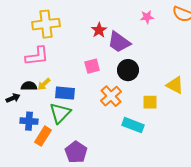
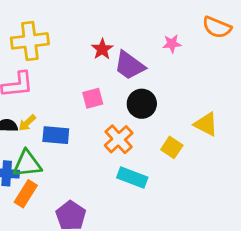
pink star: (147, 17) -> (172, 44), moved
yellow square: (150, 102) -> (172, 147), turned 35
green triangle: (60, 113) -> (27, 164), moved, turned 40
cyan rectangle: (133, 125) -> (132, 177), moved

